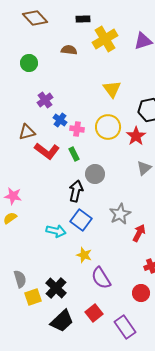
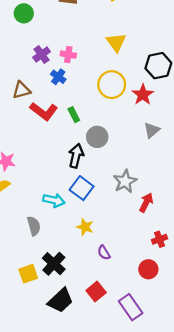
pink cross: (77, 129) -> (68, 55), moved
purple semicircle: (101, 278) -> (104, 253), size x0.6
gray semicircle: (20, 279) -> (34, 226), moved

